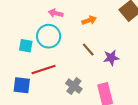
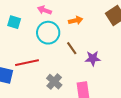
cyan circle: (49, 36) -> (48, 33), moved
cyan square: (26, 46) -> (14, 22), moved

